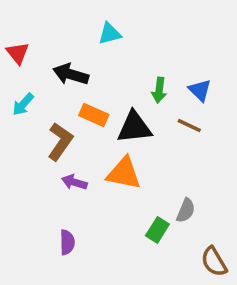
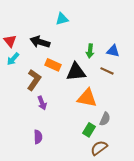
red triangle: (18, 53) -> (10, 41), moved
blue triangle: (200, 90) -> (113, 51), turned -32
orange triangle: (124, 173) -> (87, 98), moved
purple arrow: (74, 182) -> (42, 103), turned -128
brown semicircle: (214, 262) -> (99, 148), moved, turned 84

